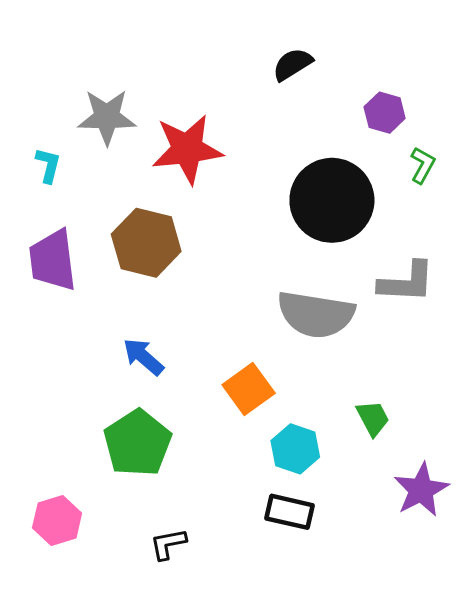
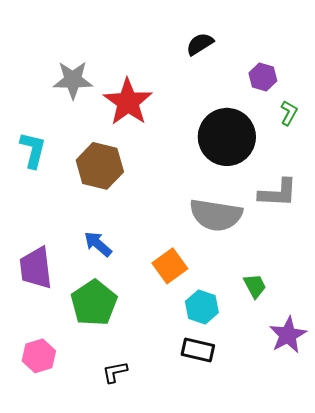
red star: (187, 149) -> (128, 102), turned -30
cyan L-shape: (48, 165) -> (33, 150), moved, size x1.5
purple trapezoid: (53, 260) -> (36, 268), moved

